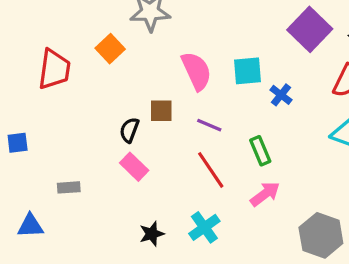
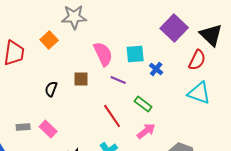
purple line: (209, 125) -> (118, 80), moved
black semicircle: (129, 130) -> (51, 89), moved
green rectangle: (260, 151) -> (143, 104), turned -30
pink rectangle: (134, 167) -> (48, 129), moved

